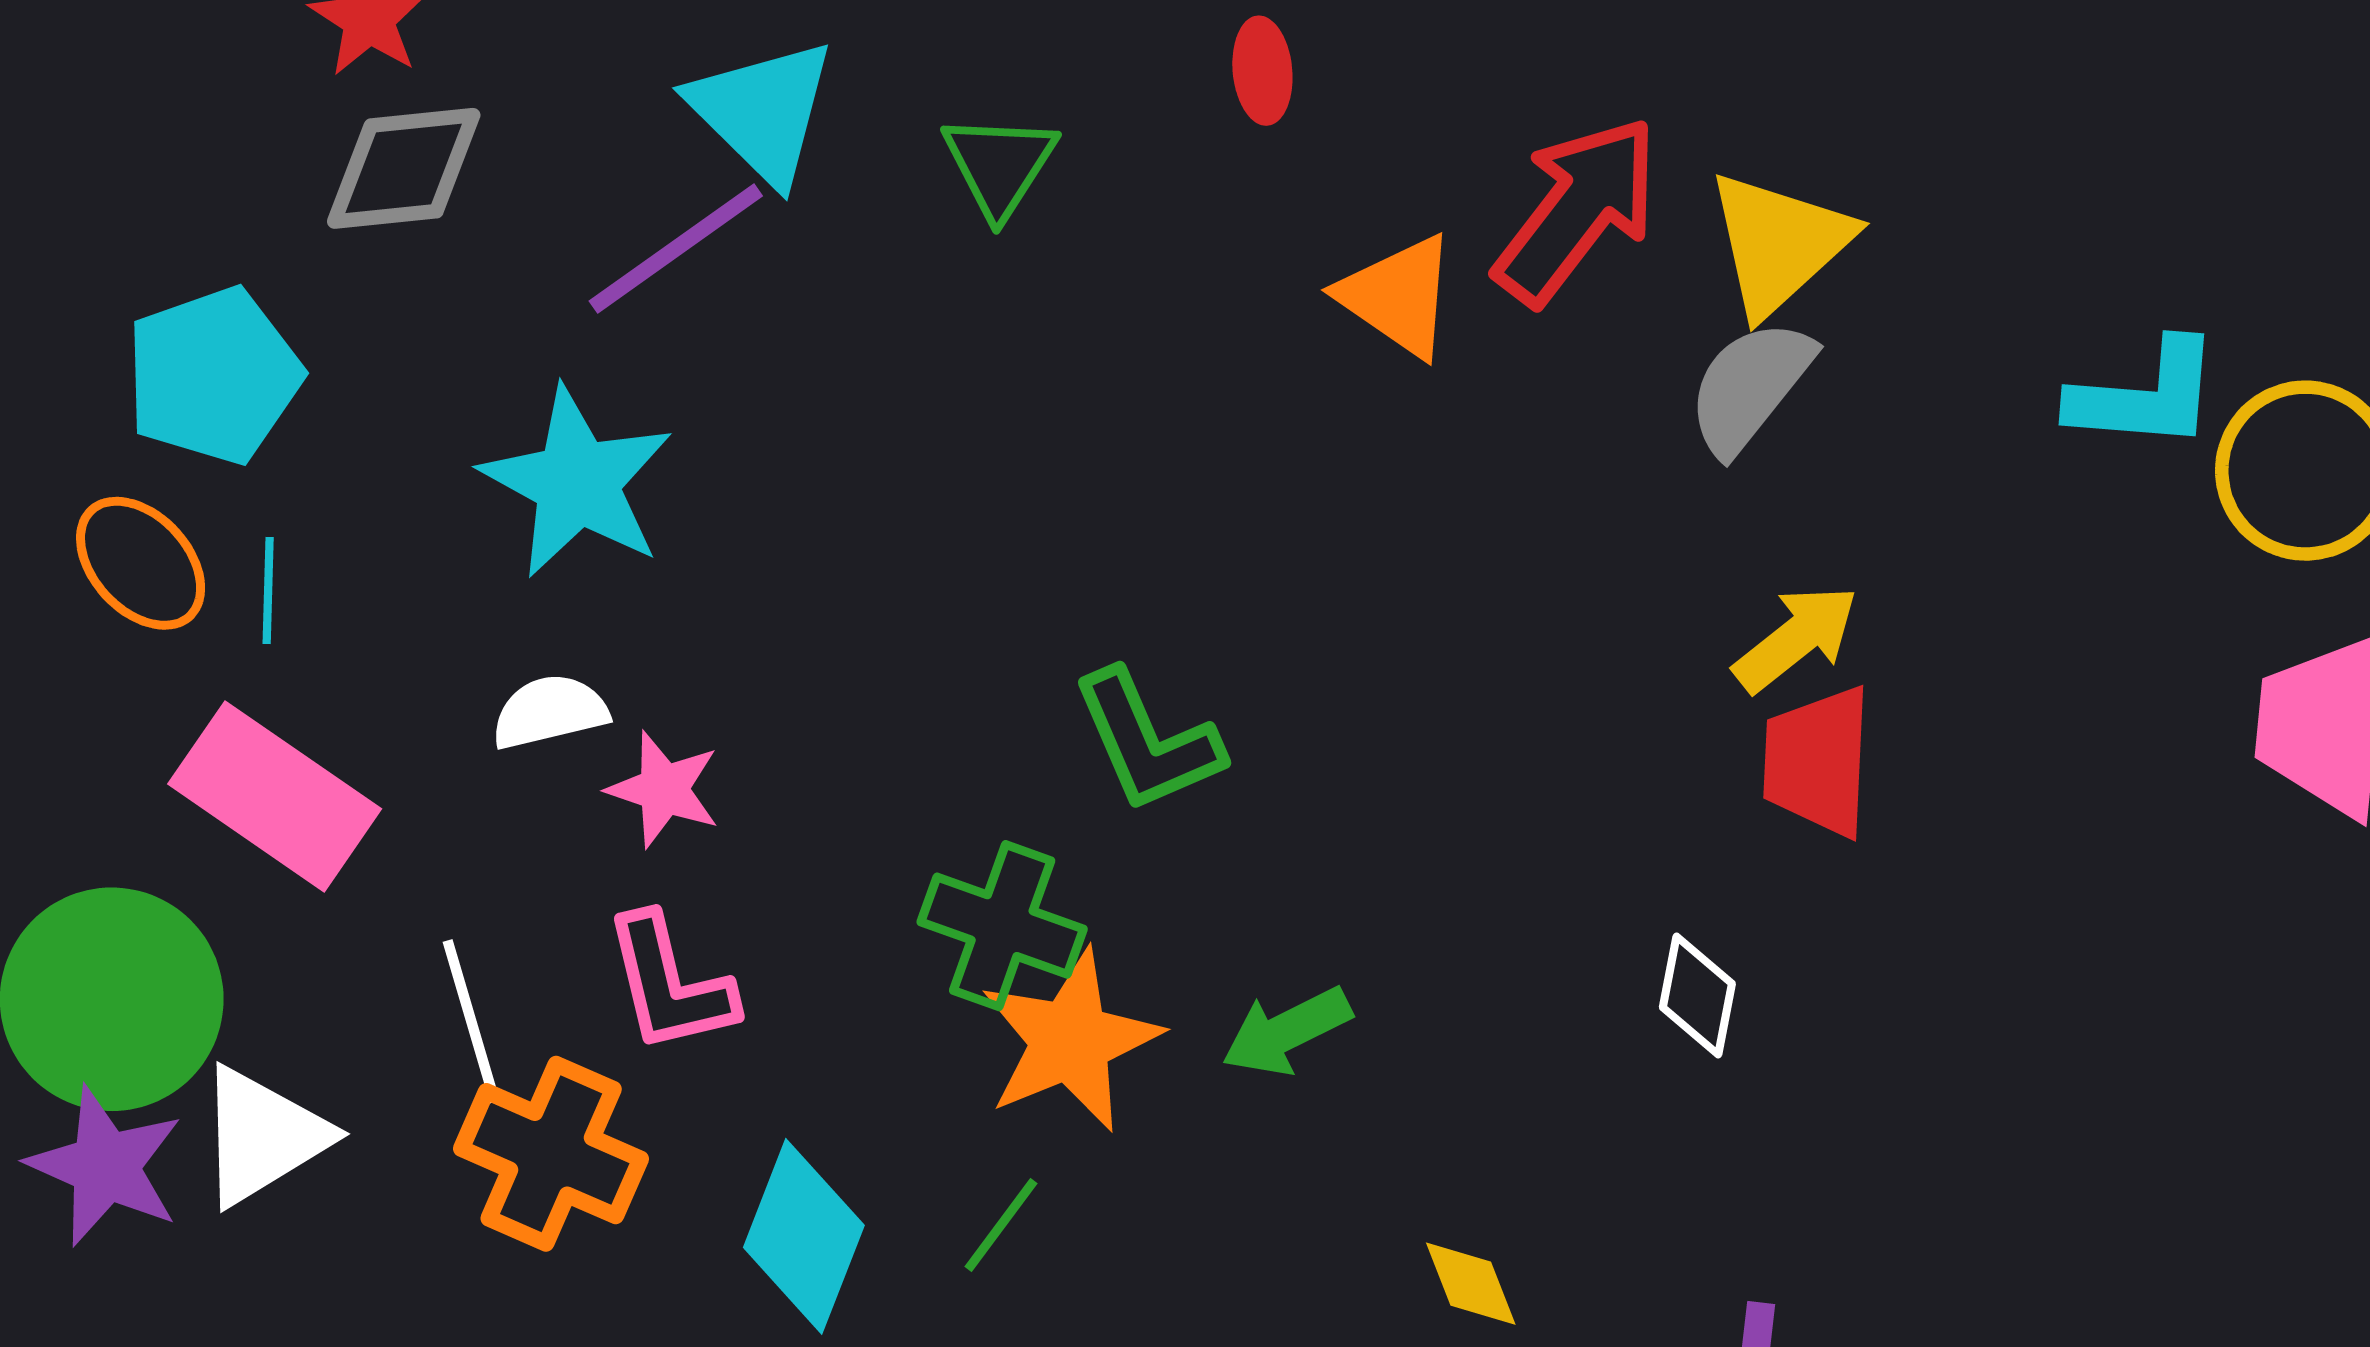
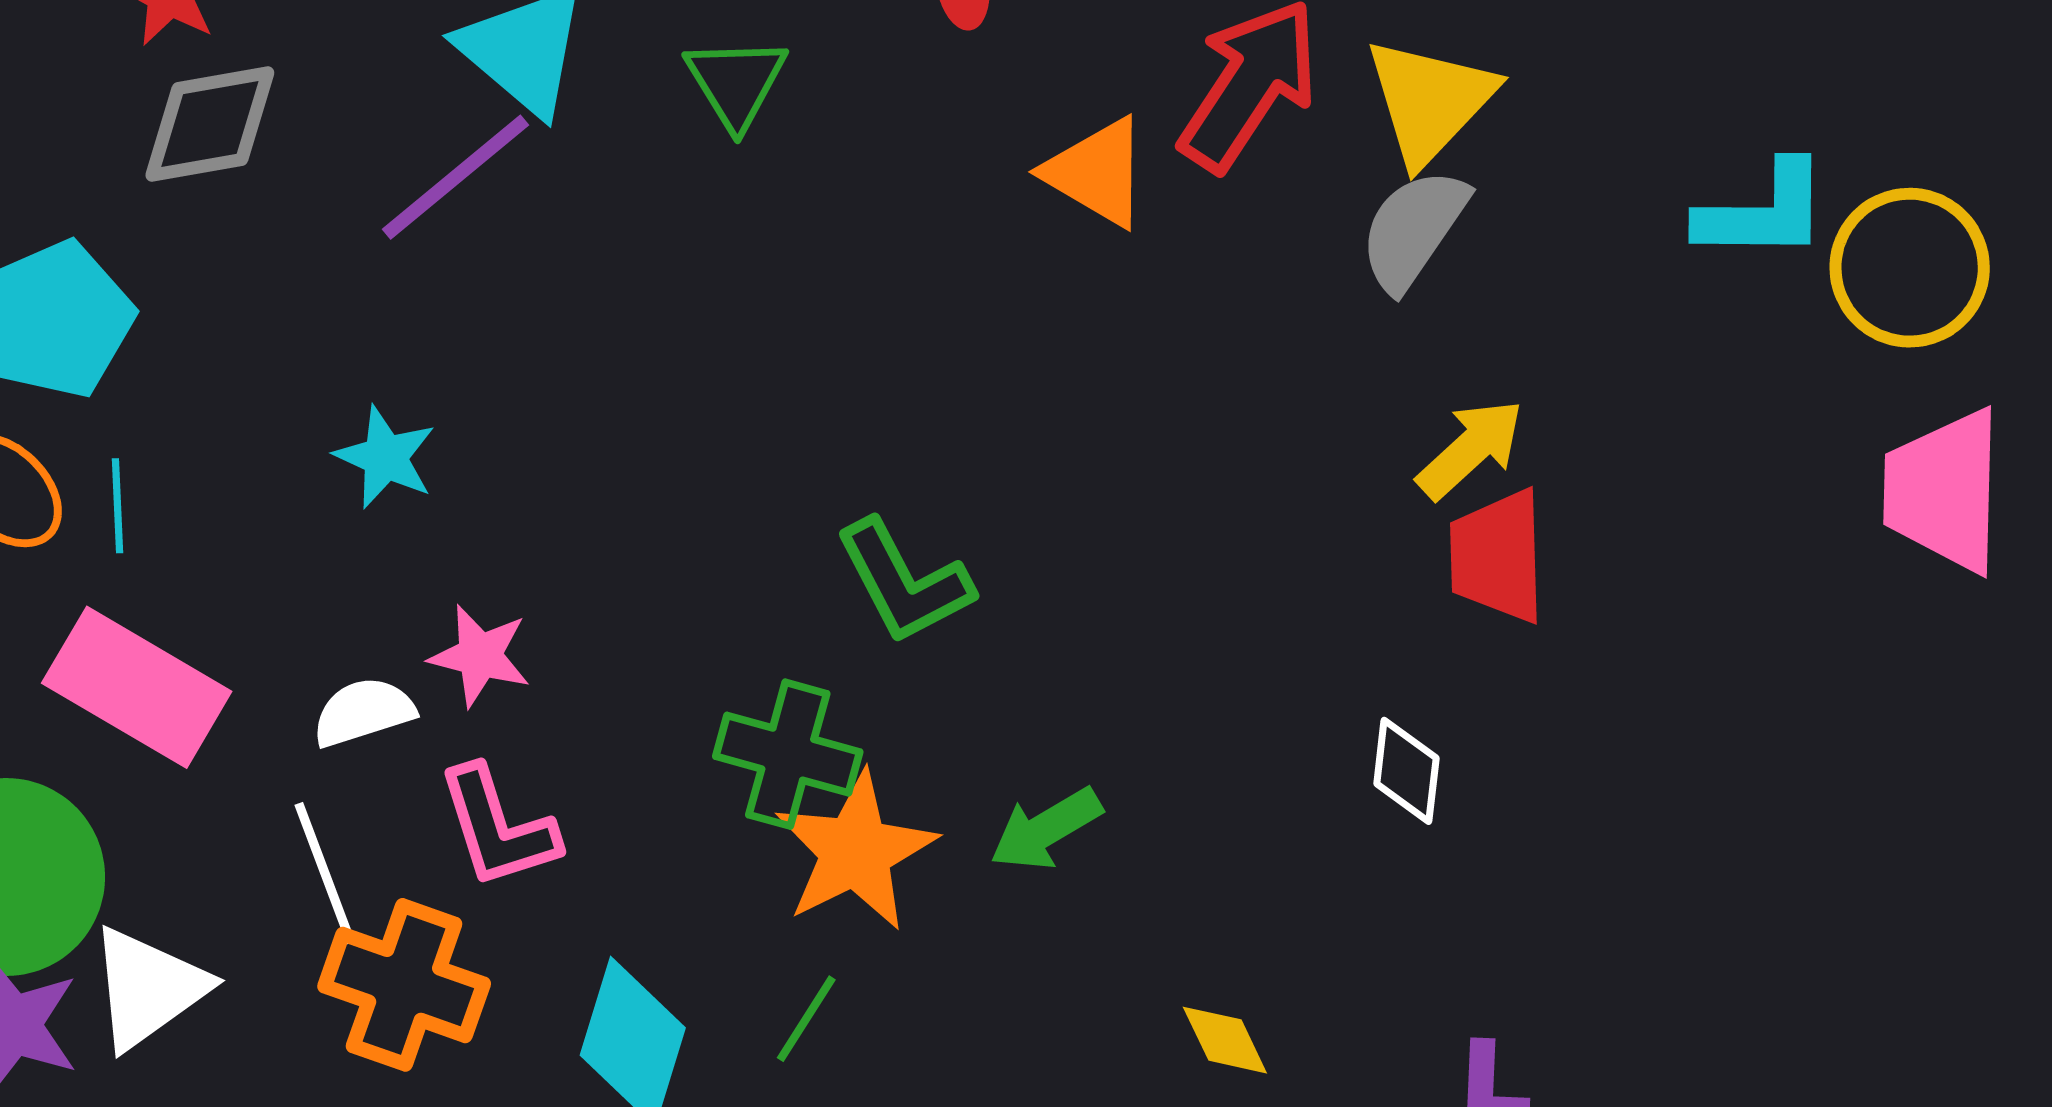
cyan star: (577, 482) -> (385, 457), moved, size x0.6
white semicircle: (550, 712) -> (363, 712), moved

